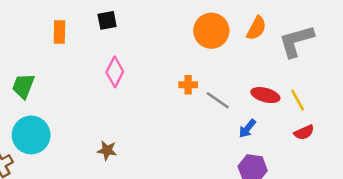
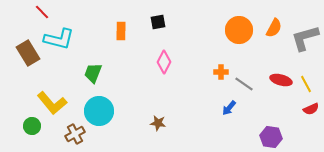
blue arrow: (247, 129) -> (229, 108), moved

